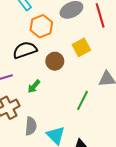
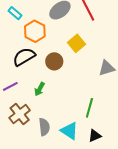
green line: (82, 100) -> (89, 108), moved

